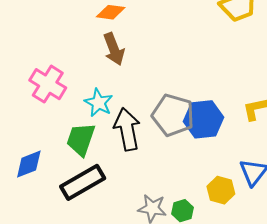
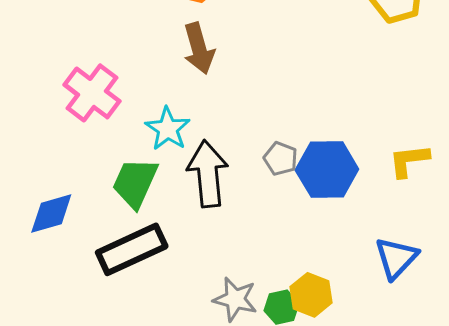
gray pentagon: (173, 115) -> (281, 159), size x0.5
yellow hexagon: (221, 190) -> (311, 295), moved

